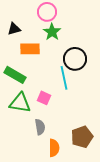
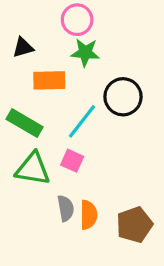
green star: (52, 32) -> (85, 52), turned -30
cyan line: (64, 78) -> (82, 121), moved, turned 50
orange semicircle: (54, 148) -> (89, 215), moved

